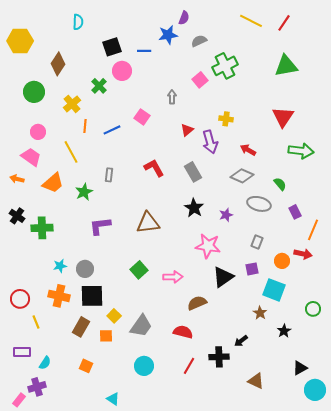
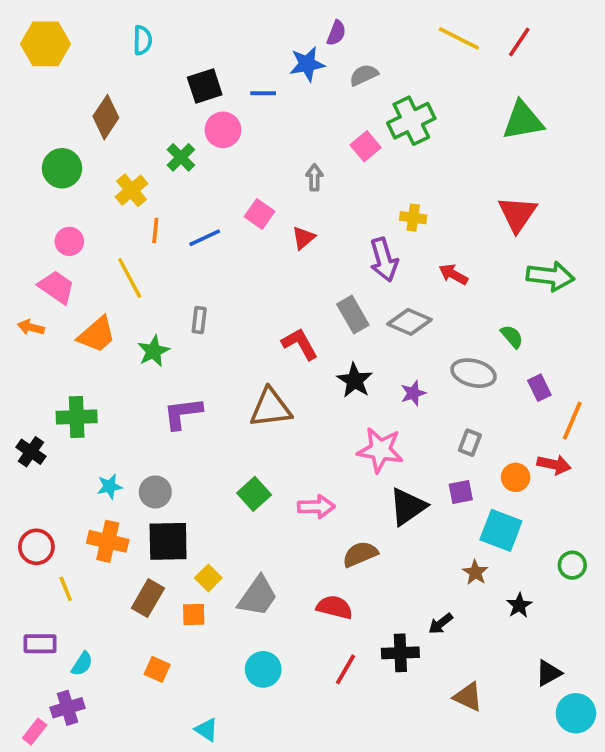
yellow hexagon: (20, 41) -> (46, 44), moved
red triangle: (187, 130) -> (303, 238), moved
red L-shape: (154, 168) -> (300, 344), moved
gray diamond: (242, 176) -> (409, 322), moved
black cross: (17, 216) -> (31, 452), moved

